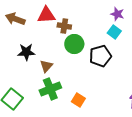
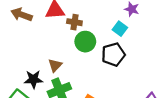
cyan square: (114, 32) -> (120, 29), moved
black star: (26, 52) -> (33, 79), moved

